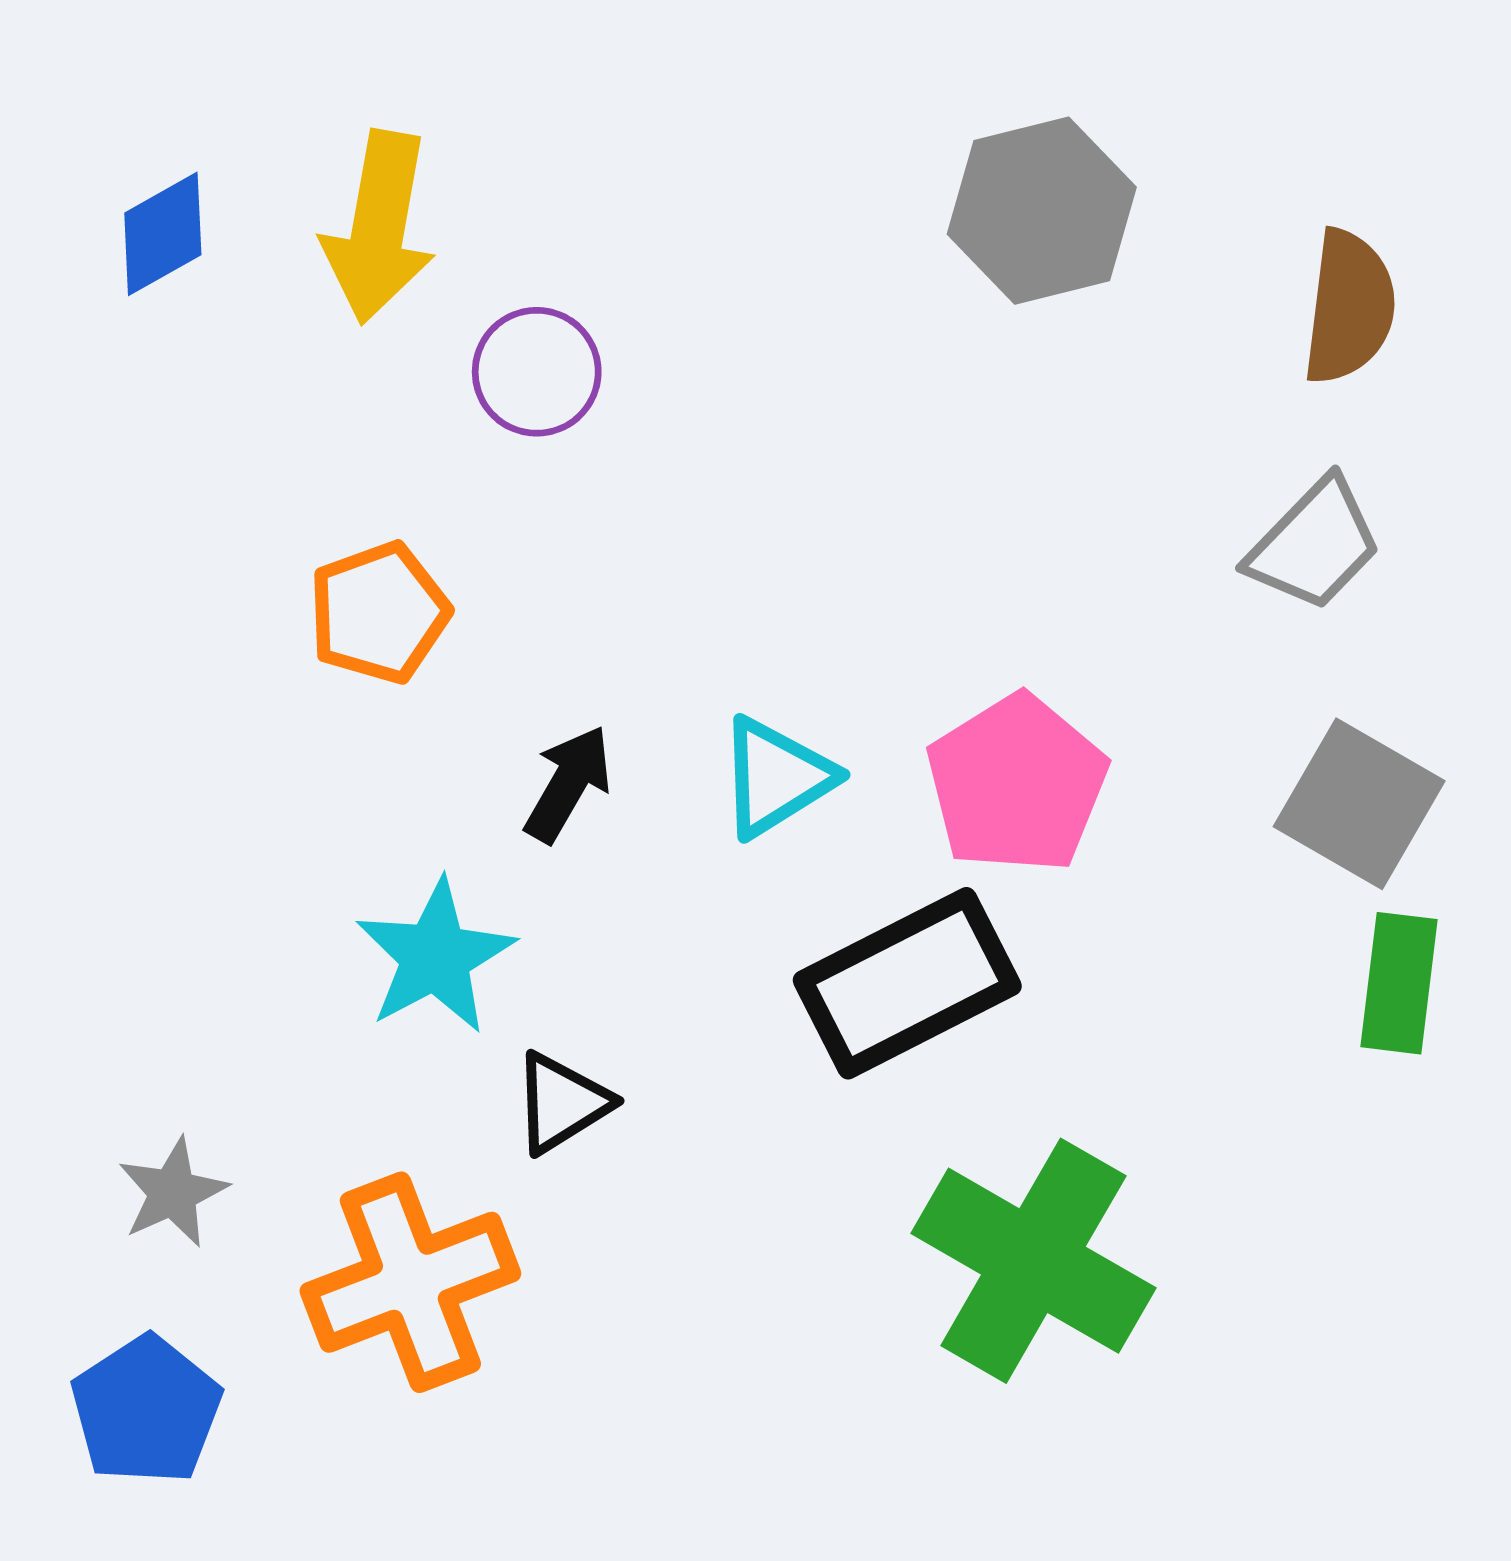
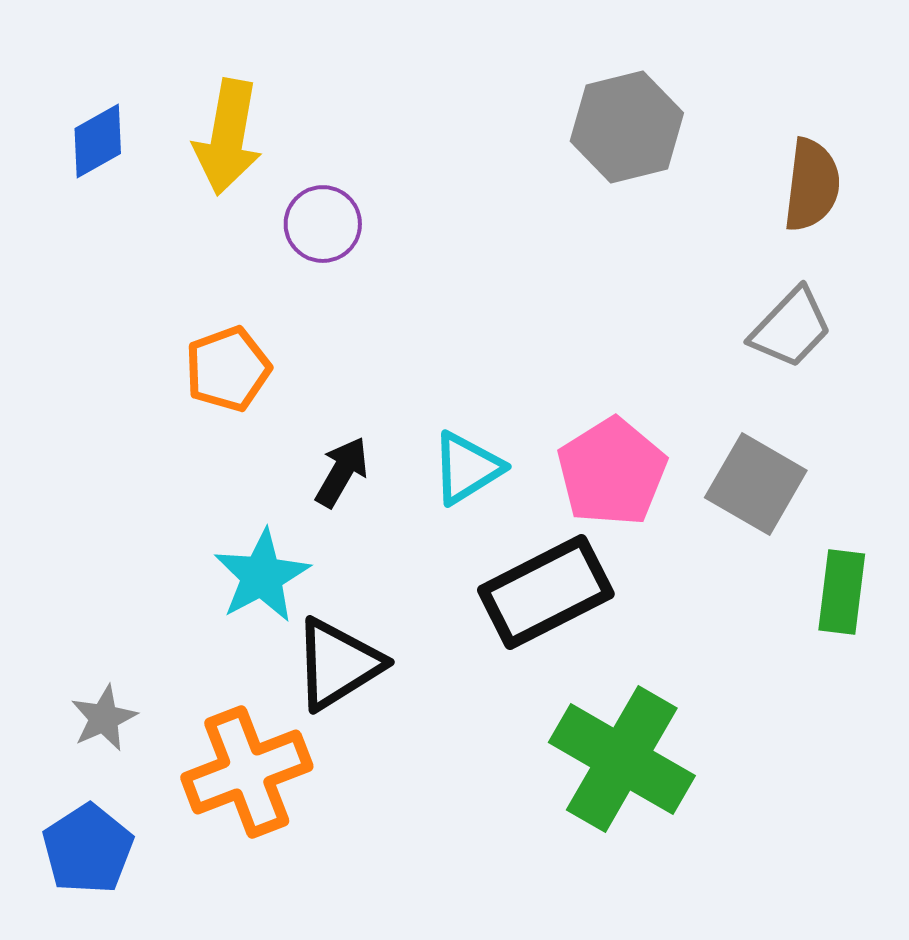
gray square: (1359, 804) -> (756, 484), moved
black triangle: (562, 1103) -> (338, 664), size x1.5

